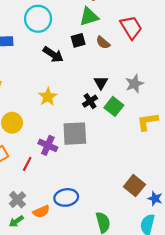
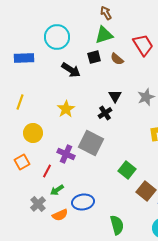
green square: (114, 106) -> (127, 170), moved
gray square: (75, 134) -> (91, 143), turned 30
green arrow: (16, 221) -> (57, 190), moved

